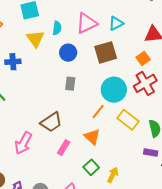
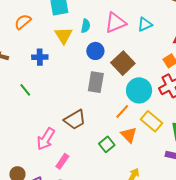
brown square: (106, 52) -> (123, 63), moved, turned -30
gray rectangle: (70, 84) -> (96, 82), size x1.5
orange triangle: (92, 137) -> (129, 135), moved
pink rectangle: (64, 148) -> (62, 161), moved
green square: (91, 167) -> (107, 144), moved

